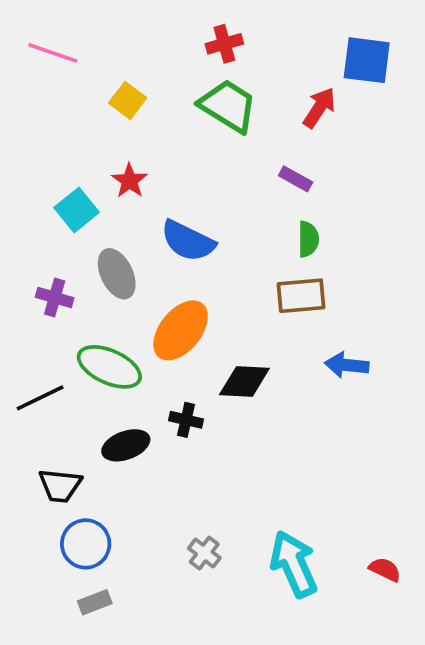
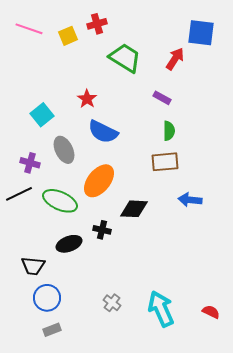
red cross: (224, 44) -> (97, 24), moved
yellow square: (128, 100) -> (68, 36), moved, turned 30
red star: (129, 181) -> (87, 99), moved
black line: (40, 398) -> (19, 194), moved

